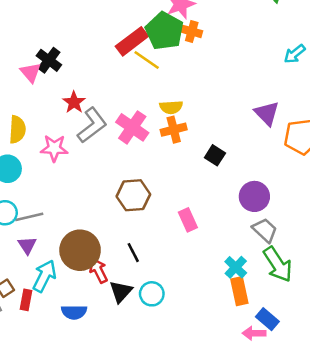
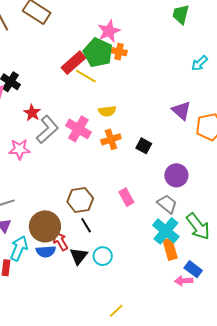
orange cross: (174, 130) -> (111, 139), moved
brown hexagon: (133, 195) -> (80, 200), moved
gray trapezoid: (265, 230) -> (167, 204), moved
cyan cross: (236, 267) -> (166, 231), size x1.5
blue semicircle: (74, 312) -> (46, 251), moved

